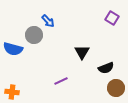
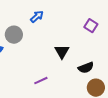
purple square: (112, 18) -> (91, 26), moved
blue arrow: (48, 21) -> (37, 17), moved, turned -88

